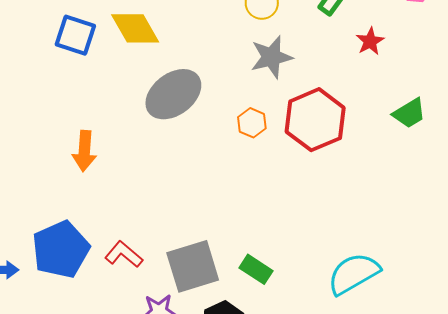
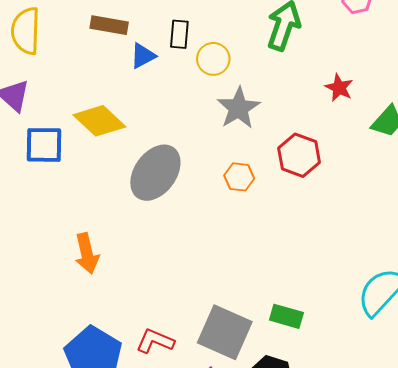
red star: (370, 41) -> (339, 88), moved
red hexagon: (315, 120) -> (299, 155), size x0.7
gray square: (193, 266) -> (225, 332), turned -32

